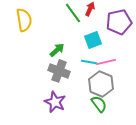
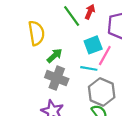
yellow semicircle: (24, 20) -> (36, 33), moved
pink line: (106, 62) -> (105, 56), moved, turned -48

